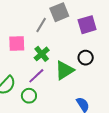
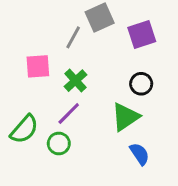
green triangle: (64, 70) -> (125, 117), moved

